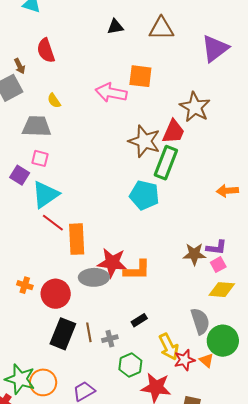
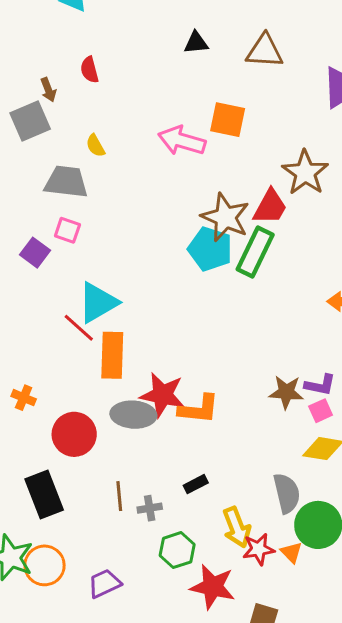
red semicircle: (46, 50) -> (89, 70), size x0.7
cyan triangle: (45, 194) -> (98, 303), moved
cyan pentagon: (144, 195) -> (210, 249), moved
orange cross: (25, 285) -> (24, 398), moved
black rectangle: (63, 334) -> (44, 495), moved, turned -48

